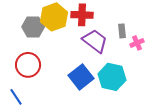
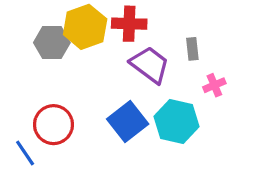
pink cross: (137, 43) -> (214, 85), moved
red circle: (28, 65) -> (53, 125), moved

